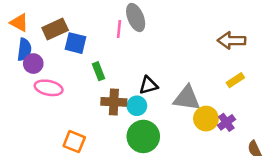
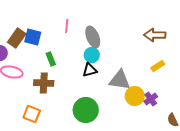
gray ellipse: (136, 17) -> (93, 37), moved
brown rectangle: (55, 29) -> (17, 38), moved, turned -30
brown cross: (114, 102) -> (44, 83), moved
cyan circle: (137, 106) -> (92, 55), moved

